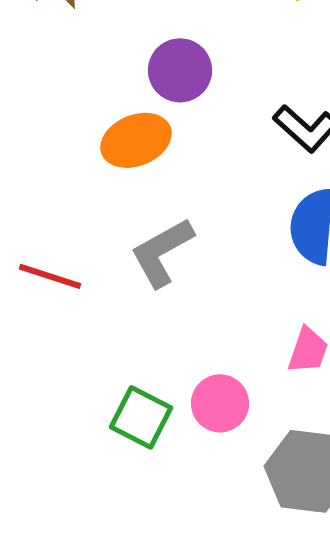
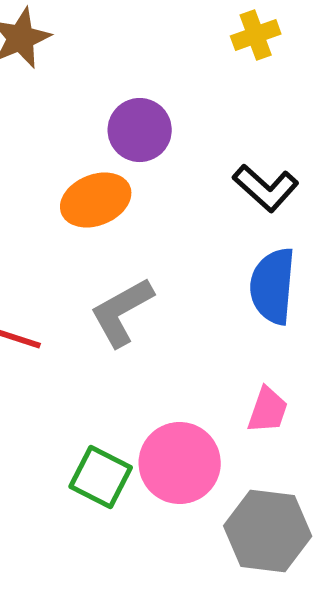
pink circle: (220, 403) -> (180, 463), size x1.4

